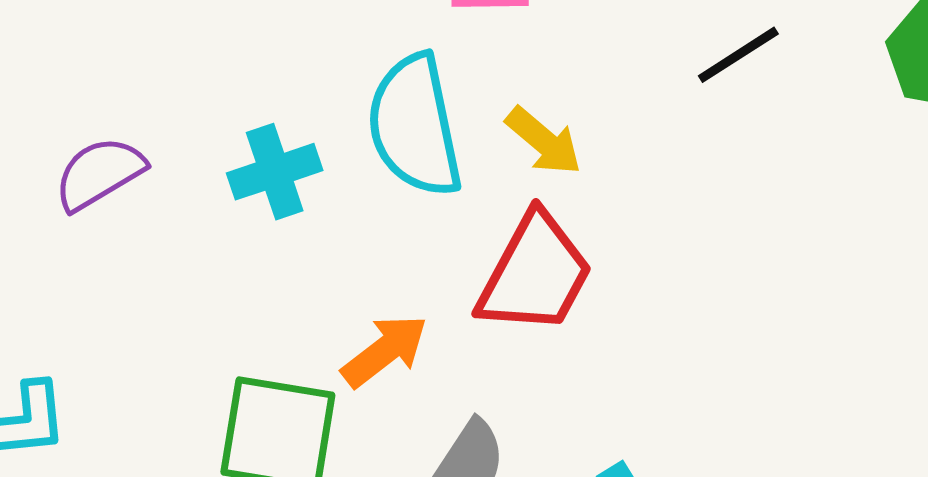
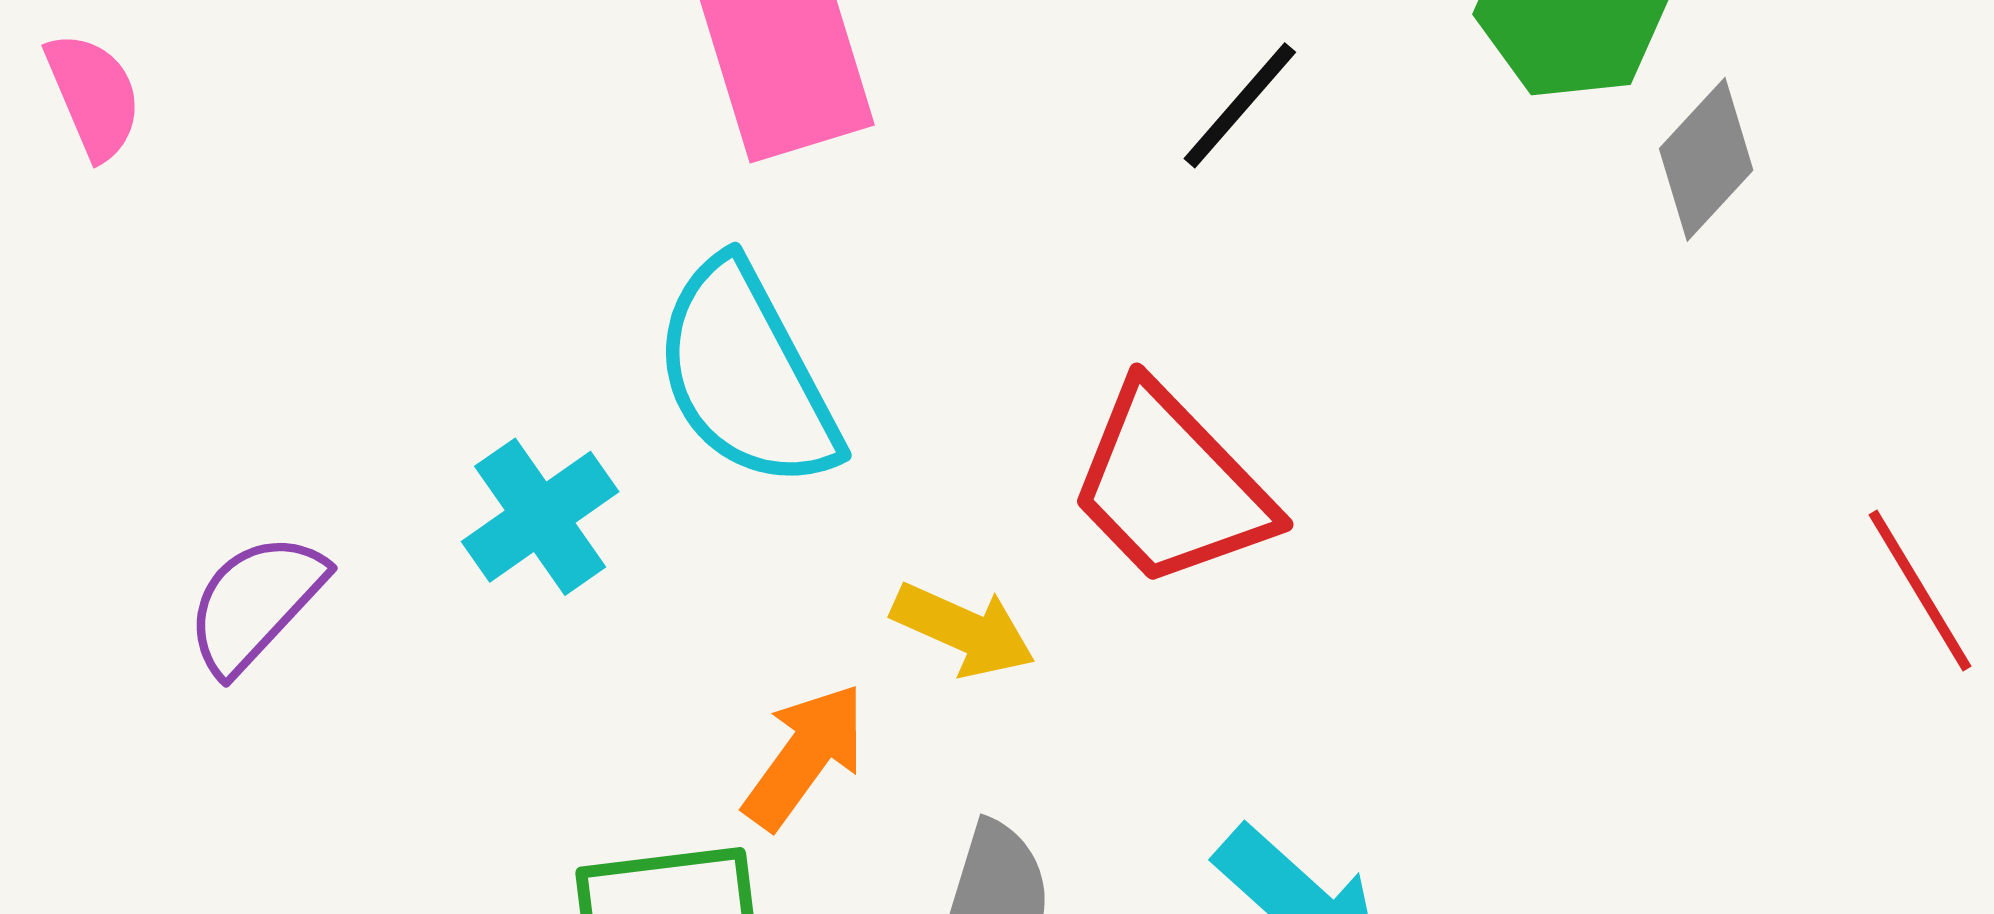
yellow arrow: (544, 141) -> (963, 630), moved
red trapezoid: (535, 274) -> (1171, 486), moved, turned 124

